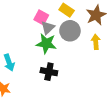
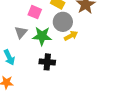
gray triangle: (48, 28) -> (21, 32), moved
yellow arrow: (96, 42) -> (71, 36), moved, turned 72

